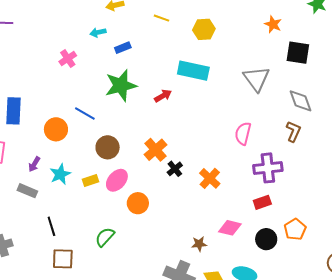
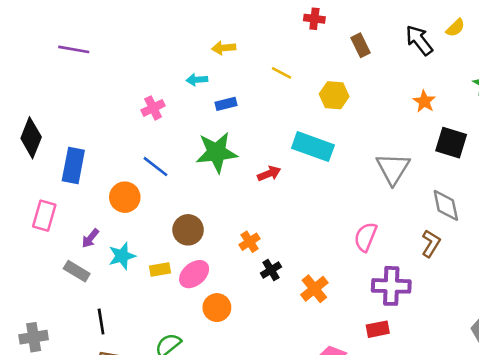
blue line: (85, 114) -> (156, 167), moved
orange cross: (156, 150) -> (250, 242), size x0.7

